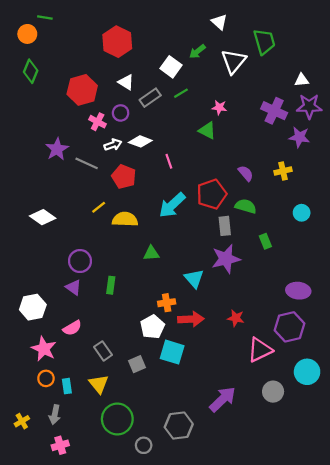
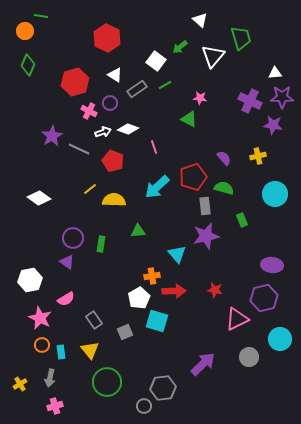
cyan circle: (302, 213) -> (275, 194), size x1.6
green rectangle: (111, 285) -> (101, 244), moved
gray circle: (144, 445) -> (144, 406), moved

